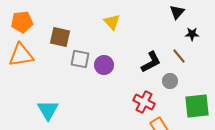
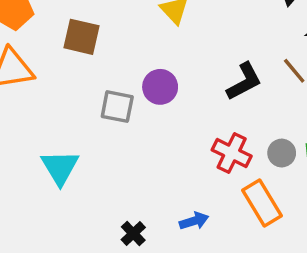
gray square: (80, 59) -> (117, 107), moved
gray circle: (170, 81) -> (282, 153), moved

